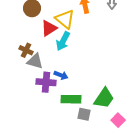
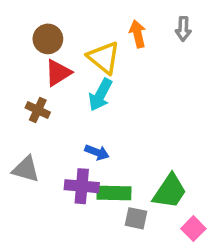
red triangle: (49, 28) -> (58, 73), moved
gray triangle: (35, 61) -> (26, 169), moved
purple cross: (46, 82) -> (82, 186), moved

